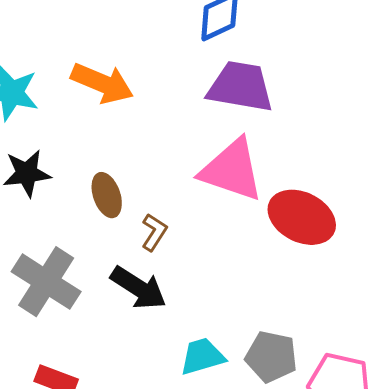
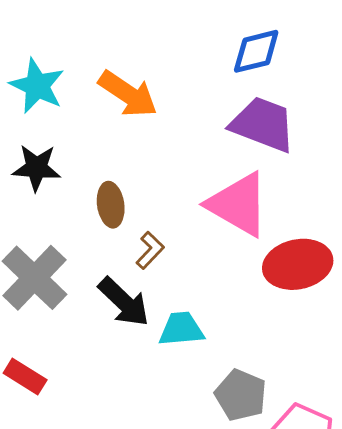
red ellipse: (302, 217) -> (298, 264), turned -50
cyan trapezoid: (202, 356) -> (181, 329), moved

